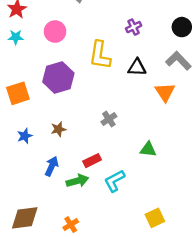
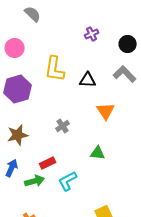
purple cross: (134, 27) -> (92, 34), moved
orange triangle: (165, 92) -> (106, 111), moved
brown star: (58, 129) -> (18, 135), size x1.5

